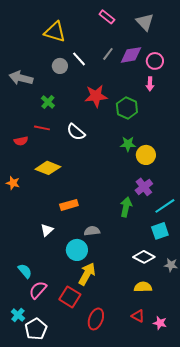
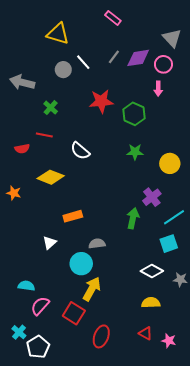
gray triangle: (145, 22) -> (172, 38), moved
white semicircle: (76, 132) -> (80, 151), moved
yellow circle: (146, 155) -> (170, 163), moved
cyan semicircle: (25, 271) -> (26, 286), turned -42

